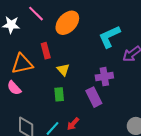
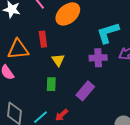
purple cross: (104, 77) -> (98, 58), moved
purple rectangle: (94, 97) -> (85, 91), turned 60

